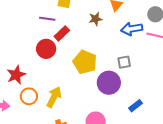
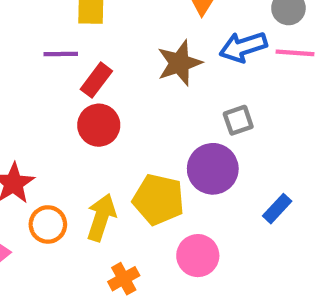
brown star: (96, 19) -> (179, 63), moved, size x1.5
red circle: (46, 49) -> (99, 125), moved
yellow pentagon: (85, 62) -> (158, 200), moved

